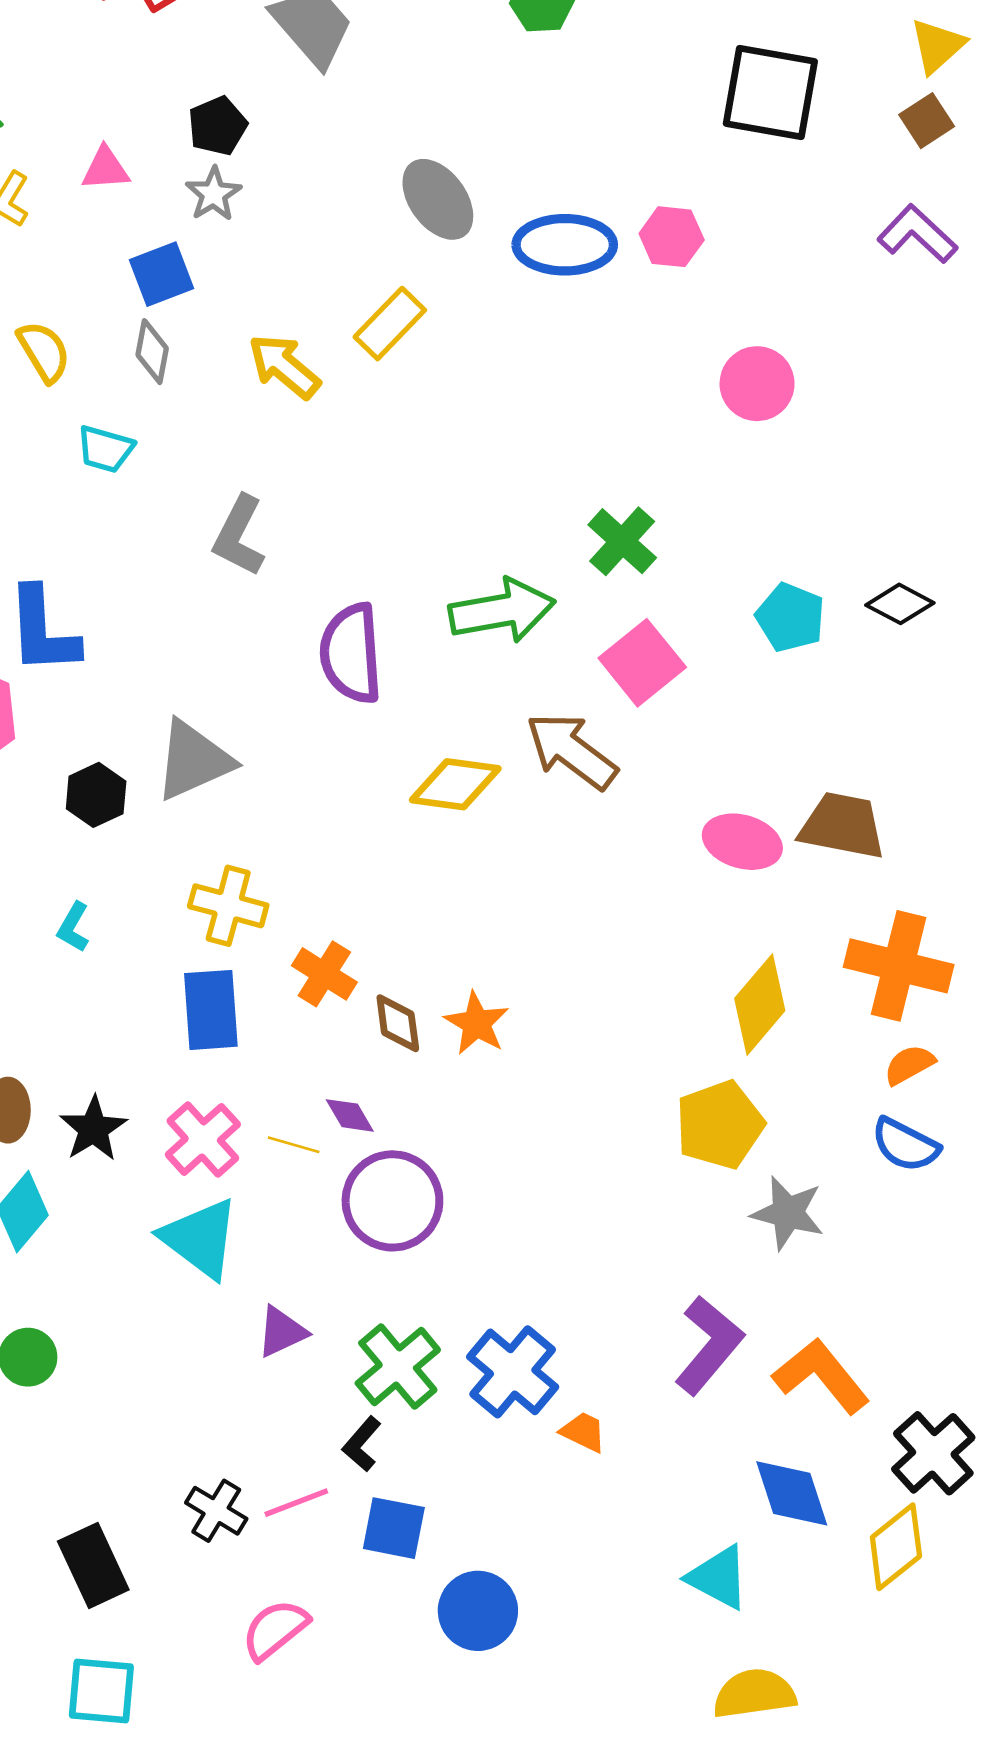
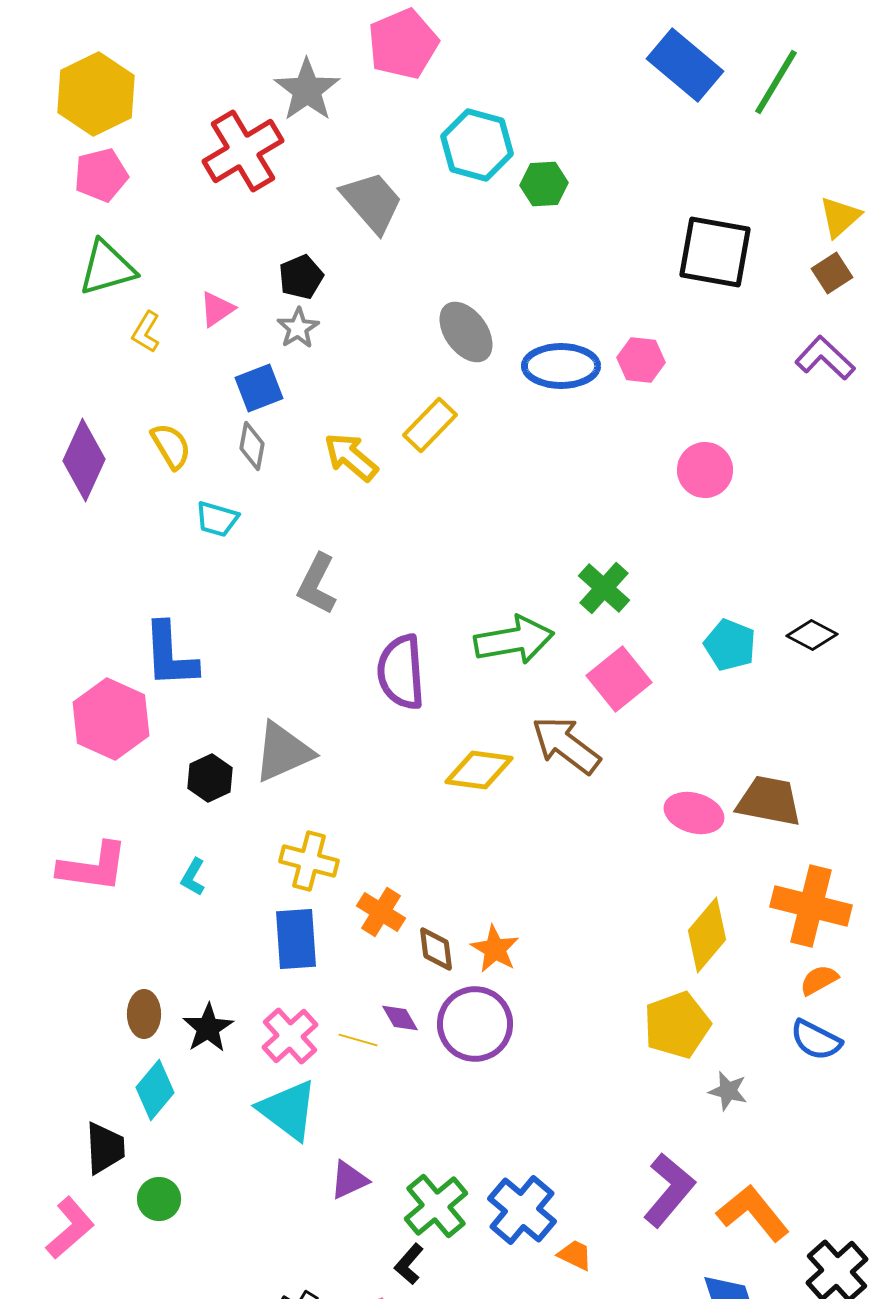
pink triangle: (105, 169) -> (217, 309), turned -30
purple circle: (392, 1201) -> (475, 1024), moved
gray star: (788, 1213) -> (728, 1091), size x0.7

